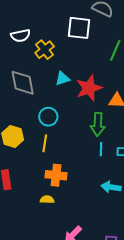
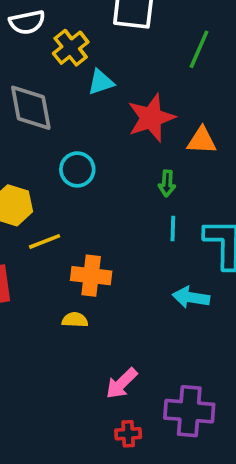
cyan triangle: (62, 79) -> (101, 82), moved
green arrow: (98, 124) -> (167, 183), size x0.6
yellow line: (45, 143) -> (45, 241), moved, turned 60

